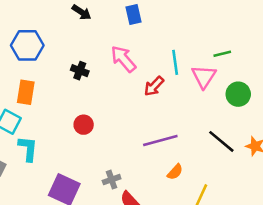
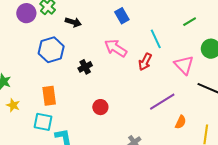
blue rectangle: (133, 14) -> (122, 16), moved
blue hexagon: (27, 45) -> (51, 50), moved
black cross: (80, 71) -> (85, 67), turned -32
pink triangle: (204, 77) -> (184, 65), moved

